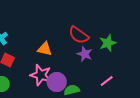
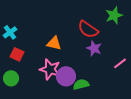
green star: (108, 43) -> (114, 15), moved
pink line: (107, 81) -> (120, 63), moved

